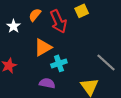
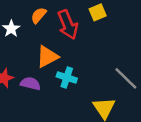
cyan cross: (59, 63) -> (67, 77), turned 35
purple semicircle: (47, 83) -> (30, 84), moved

